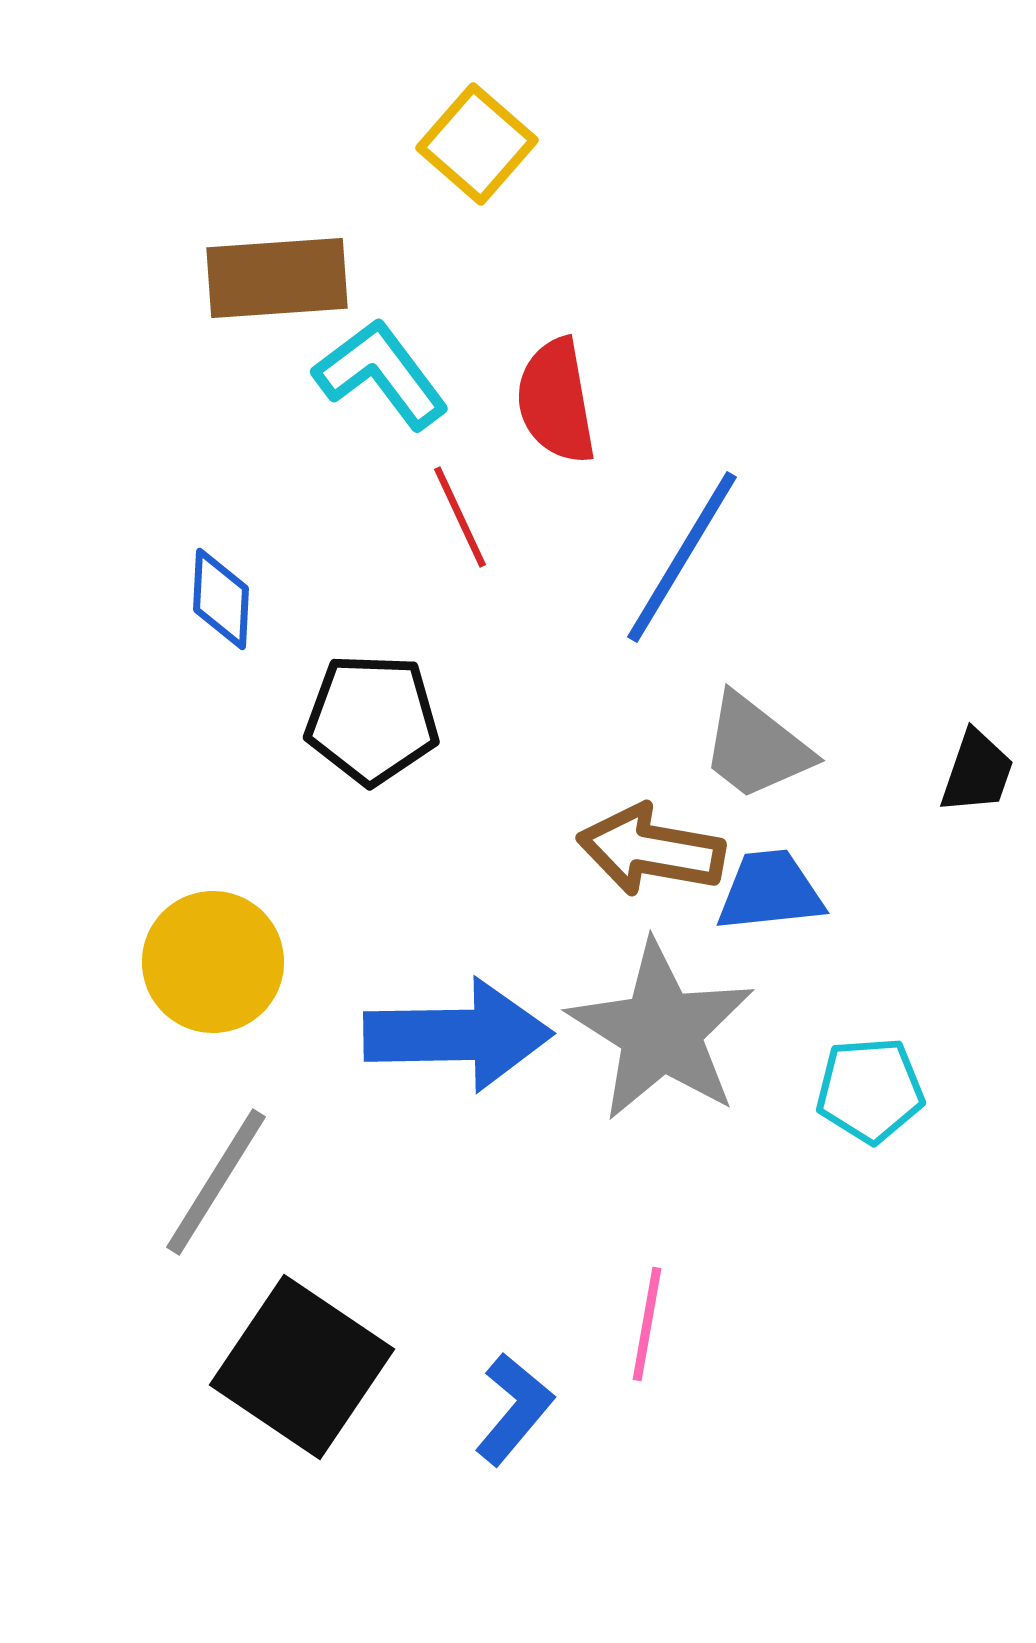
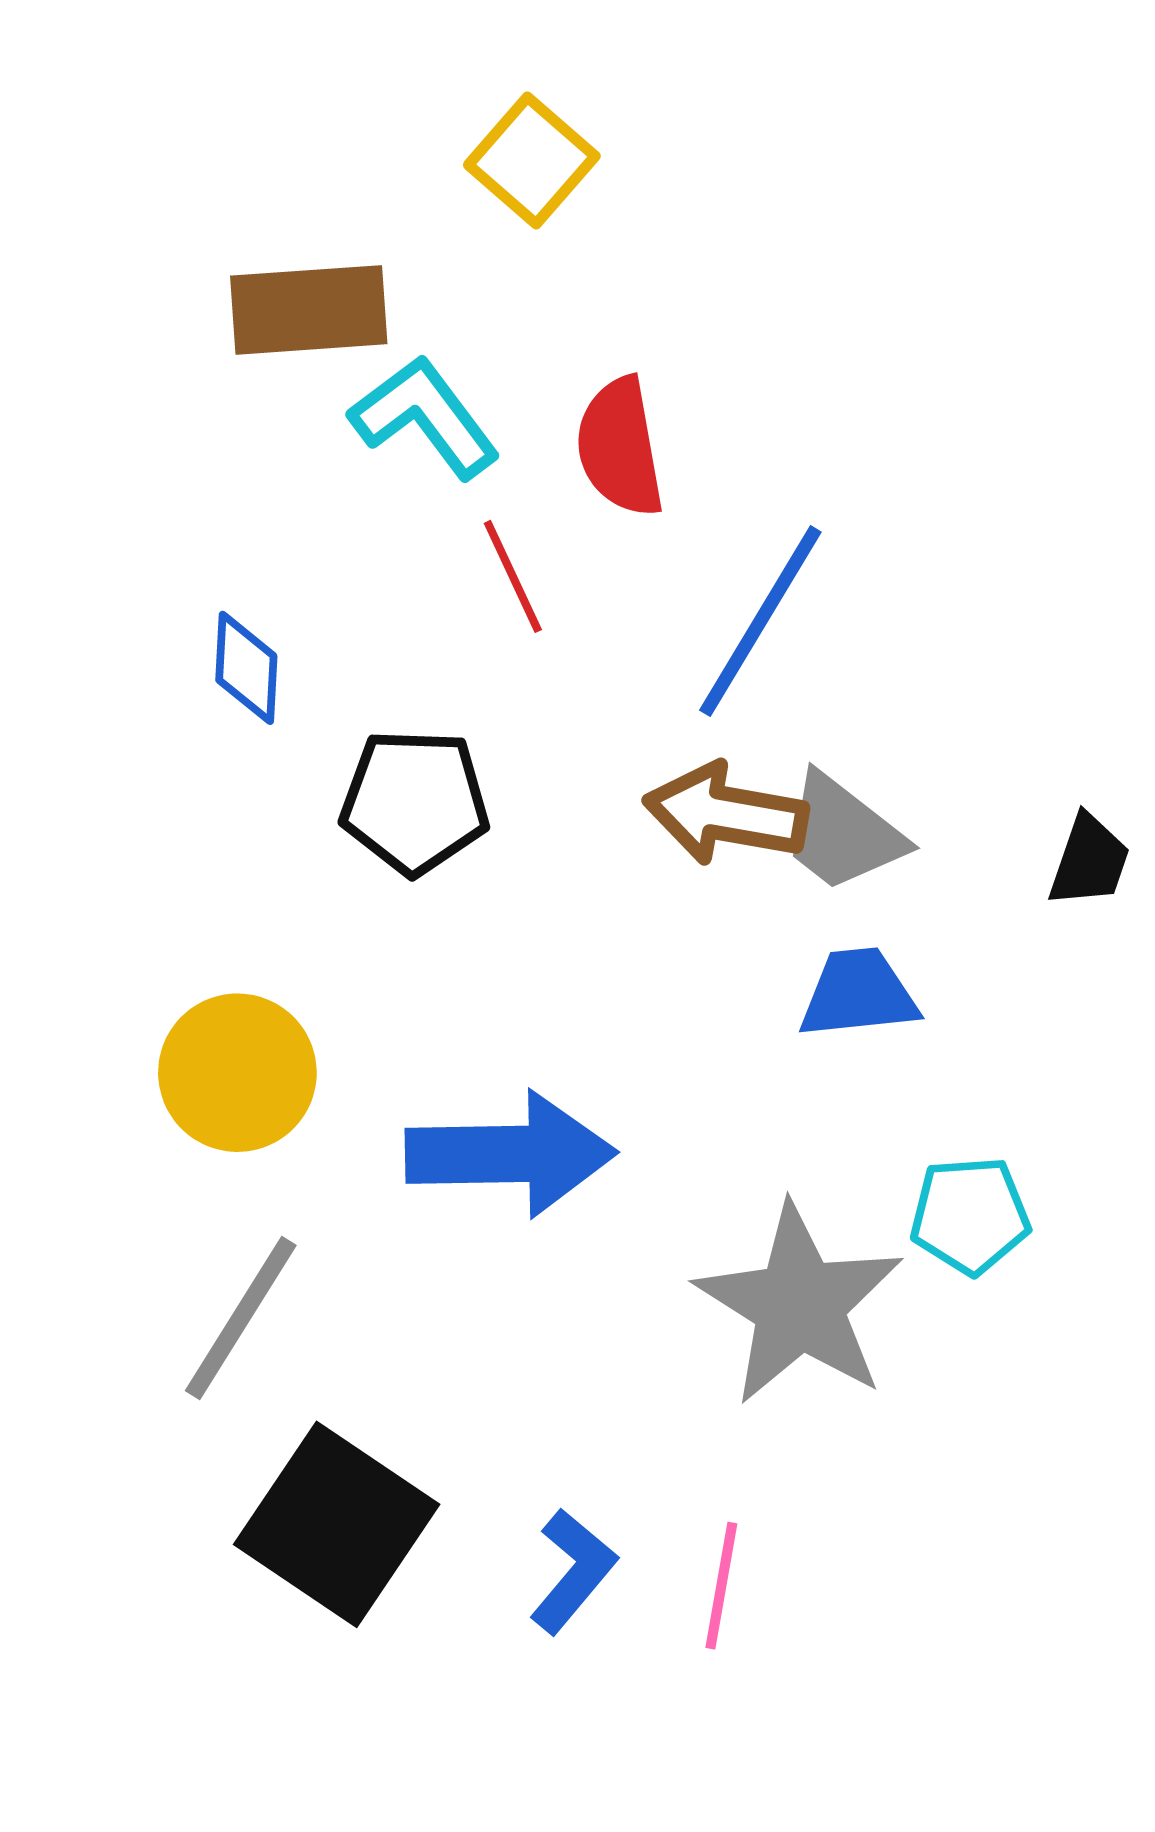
brown arrow: (651, 850) -> (726, 814), moved
gray star: (661, 1031) -> (799, 1305), moved
pink line: (647, 1324) -> (721, 1586), moved

